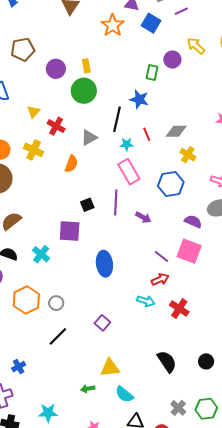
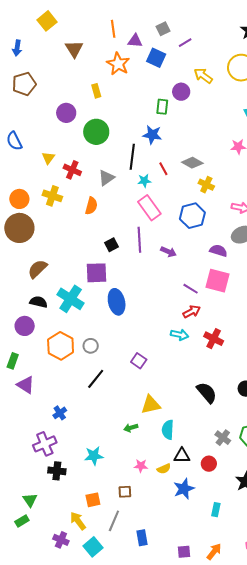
brown pentagon: (23, 49) -> (24, 84), moved
yellow rectangle: (86, 66) -> (96, 91), moved
gray diamond: (176, 131) -> (192, 163), turned 35
cyan cross: (41, 254) -> (71, 299), size x1.5
blue ellipse: (104, 264) -> (117, 302), moved
cyan semicircle: (124, 394) -> (168, 430), turned 60

